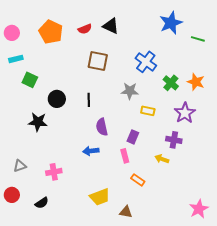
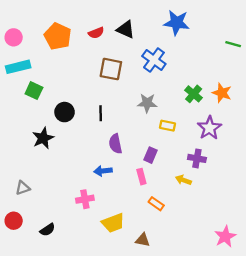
blue star: (171, 23) -> (177, 23), moved, turned 30
green line: (198, 39) -> (233, 44), moved
cyan rectangle: (16, 59) -> (18, 67), size x1.5
blue cross: (146, 62) -> (154, 60), moved
black star: (38, 122) -> (43, 138), turned -30
pink cross: (54, 172) -> (85, 199), moved

